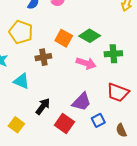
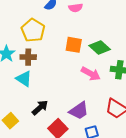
orange square: (64, 38) -> (74, 45), turned -30
brown cross: (43, 57) -> (28, 57), moved

